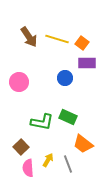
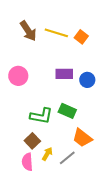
purple rectangle: (87, 63) -> (64, 74), moved
blue circle: (65, 78) -> (87, 80), moved
brown square: (21, 147) -> (32, 141), moved
gray line: (68, 164) -> (67, 158), turned 72

